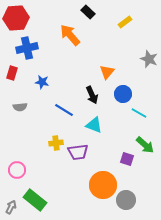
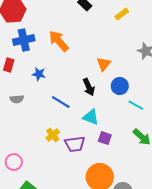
orange arrow: (70, 35) -> (59, 41), moved
yellow cross: (56, 143) -> (53, 135), turned -32
purple square: (127, 159) -> (105, 138), moved

